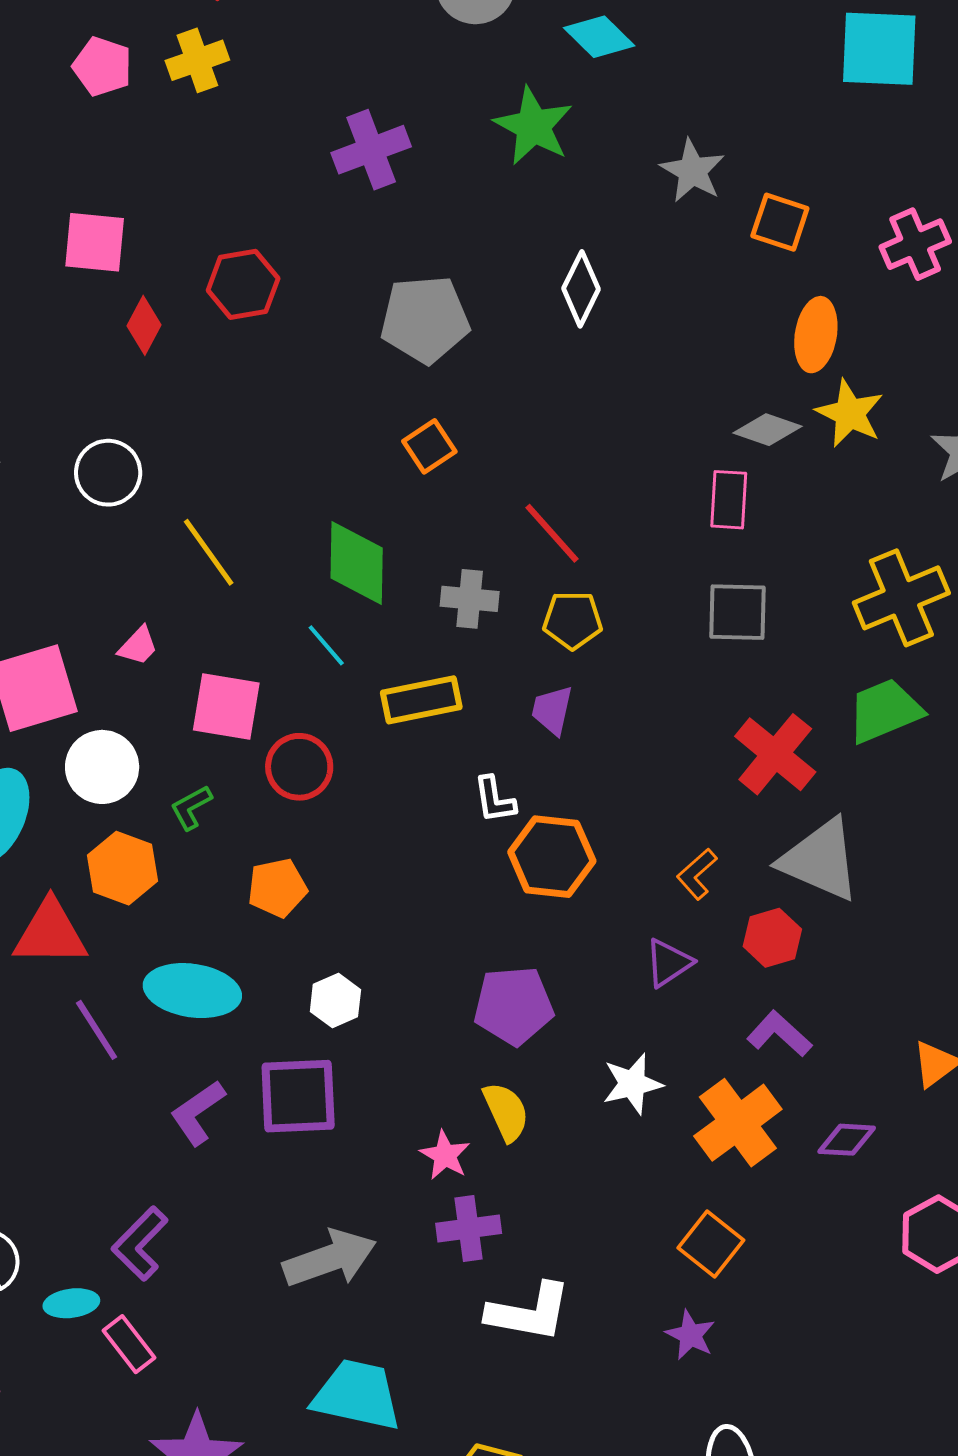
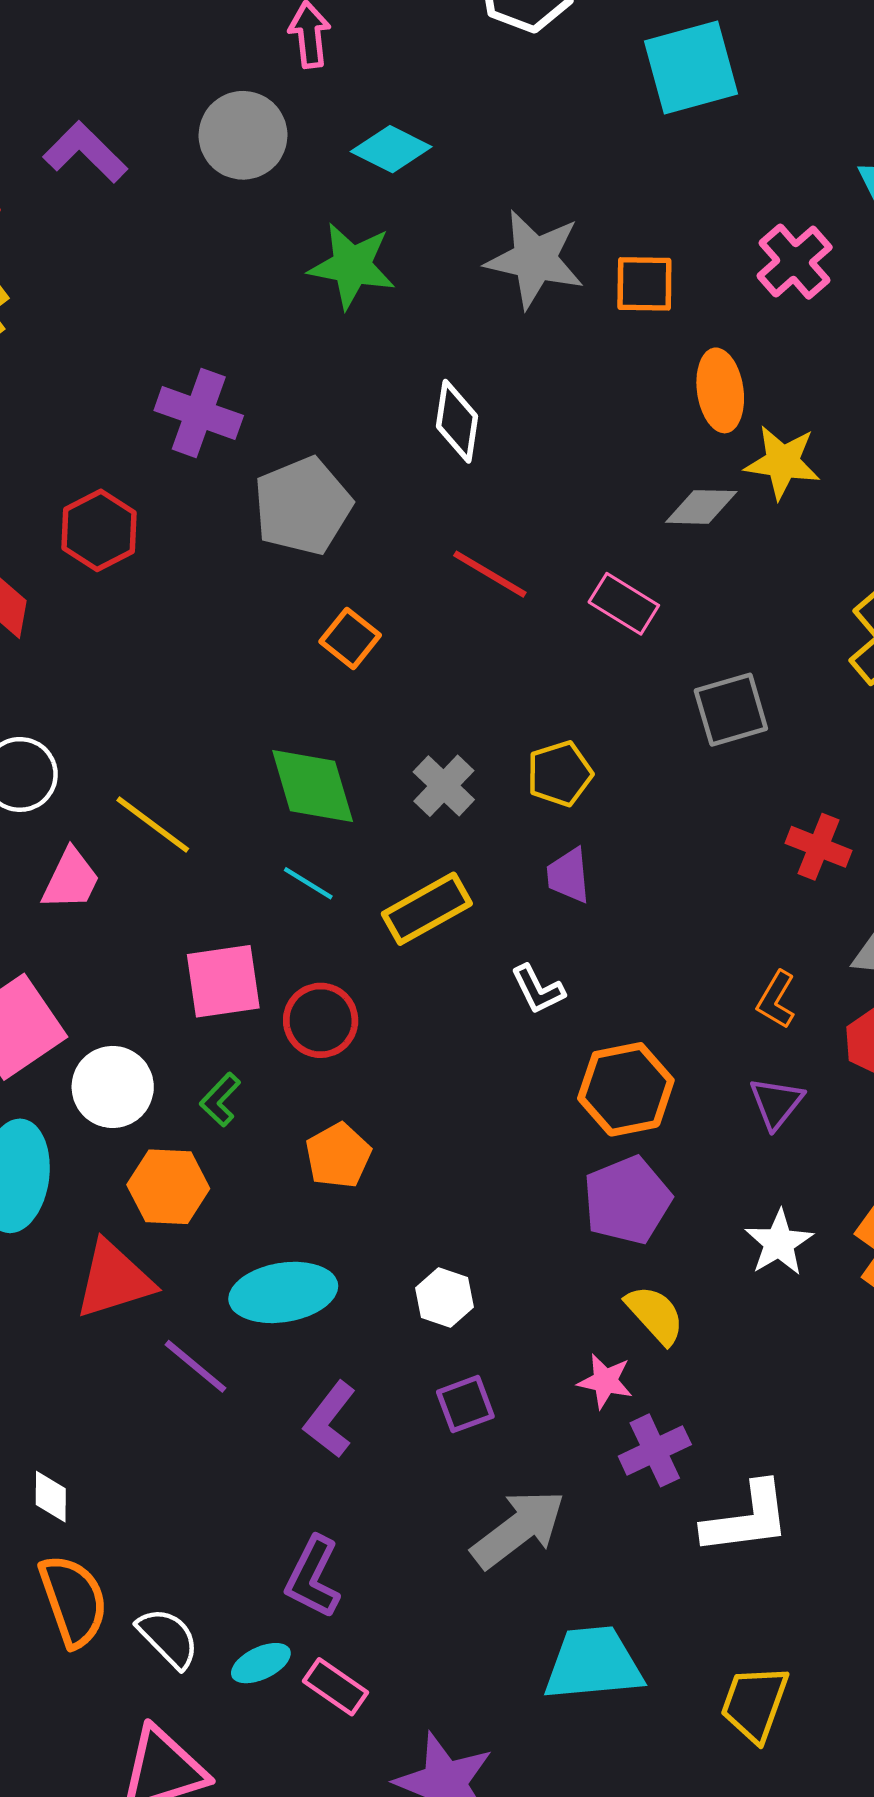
purple cross: (371, 150) -> (199, 413), moved, turned -32
gray star: (692, 171) -> (535, 259), size x1.4
pink rectangle: (729, 500) -> (624, 604), moved, turned -44
red line: (552, 533) -> (490, 574), moved
gray cross: (470, 599) -> (444, 786), turned -34
pink trapezoid: (138, 646) -> (71, 879), moved, size x1.4
red cross: (775, 754) -> (819, 847), size x0.7
orange hexagon: (552, 857) -> (626, 1089), moved
white hexagon: (335, 1001) -> (445, 1297), moved
purple square: (298, 1096) -> (465, 1404), moved, size x0.6

